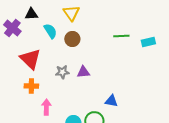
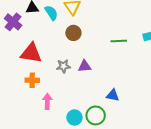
cyan semicircle: (50, 31) -> (51, 13), moved
green line: (121, 36) -> (119, 41), moved
red triangle: (30, 59) -> (31, 53), turned -35

